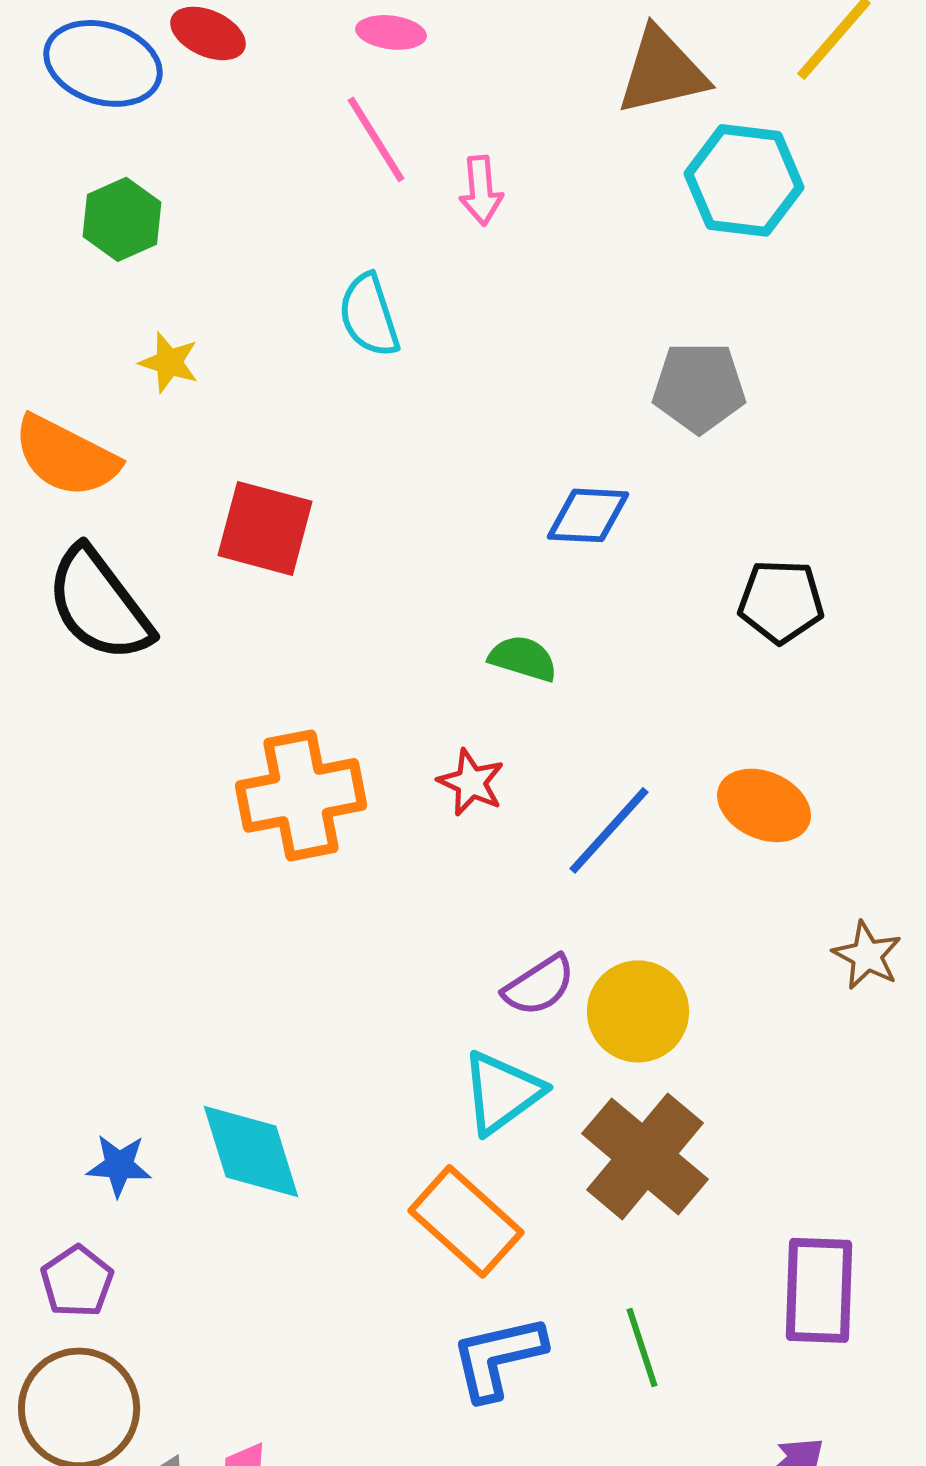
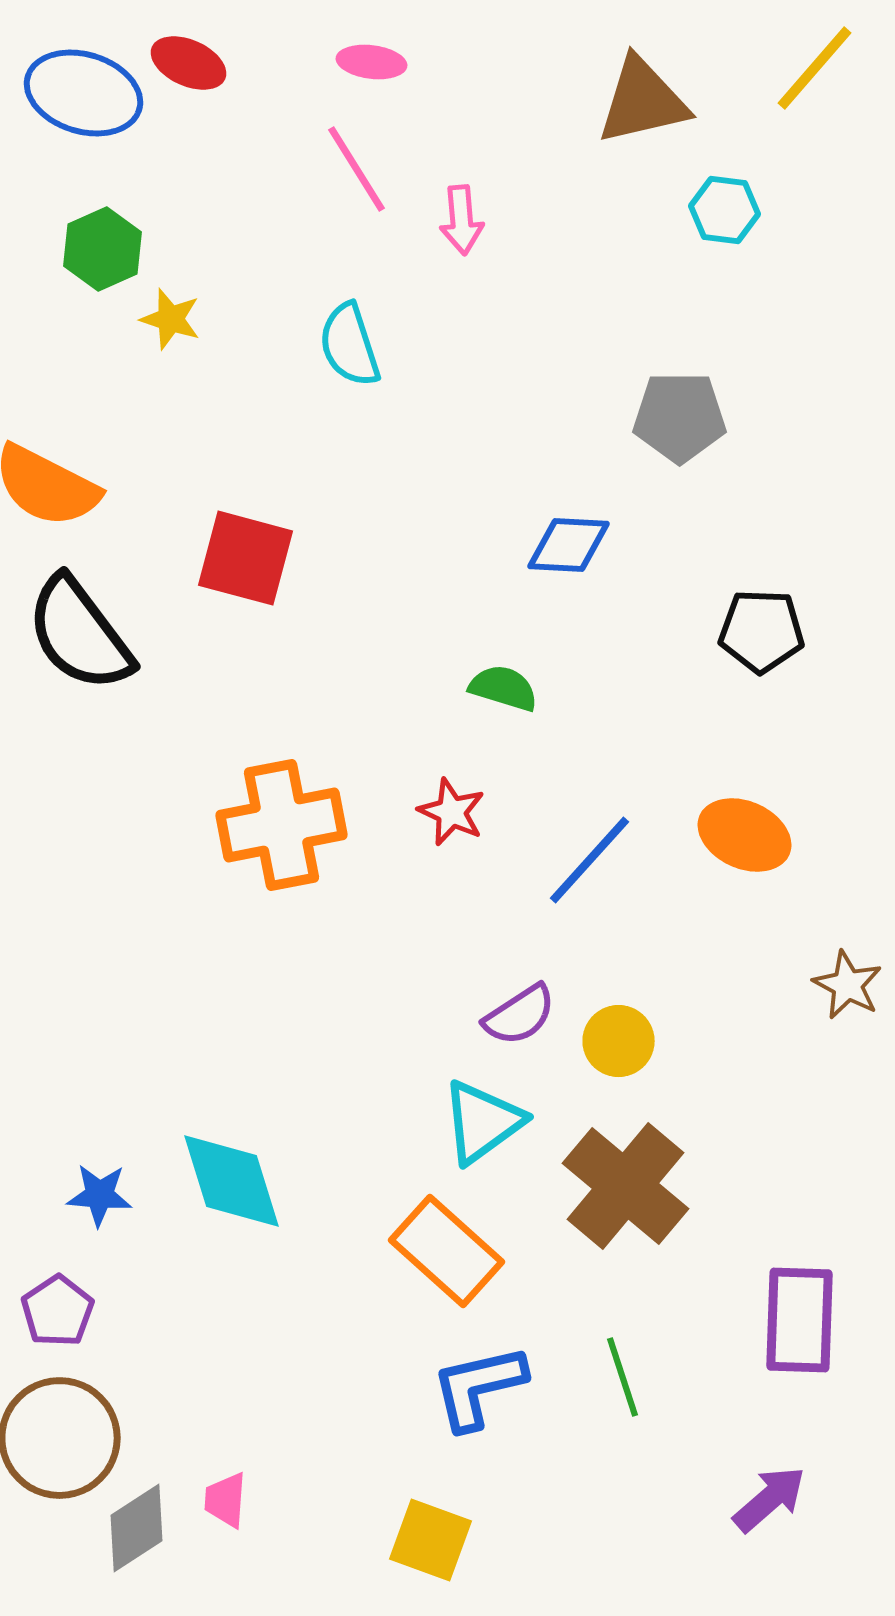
cyan hexagon: (744, 180) -> (724, 210), size x0.6
yellow star: (169, 362) -> (170, 319), moved
yellow circle: (638, 1011) -> (618, 1041), size x0.7

